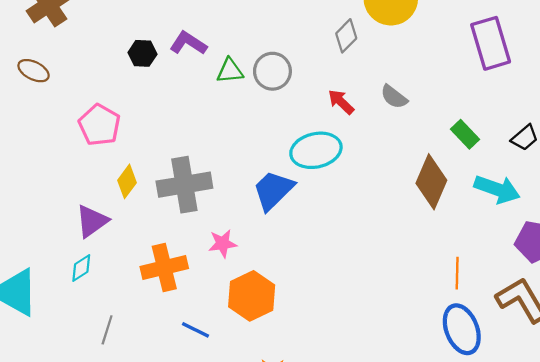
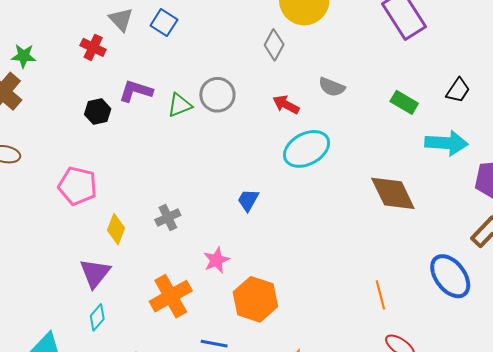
cyan ellipse: (316, 150) -> (307, 149), moved
brown diamond: (431, 182) -> (393, 193), moved, turned -33
gray cross: (184, 185) -> (168, 218), size x0.5
blue trapezoid: (273, 190) -> (248, 200), size x0.6
orange line: (457, 273) -> (380, 295), moved

